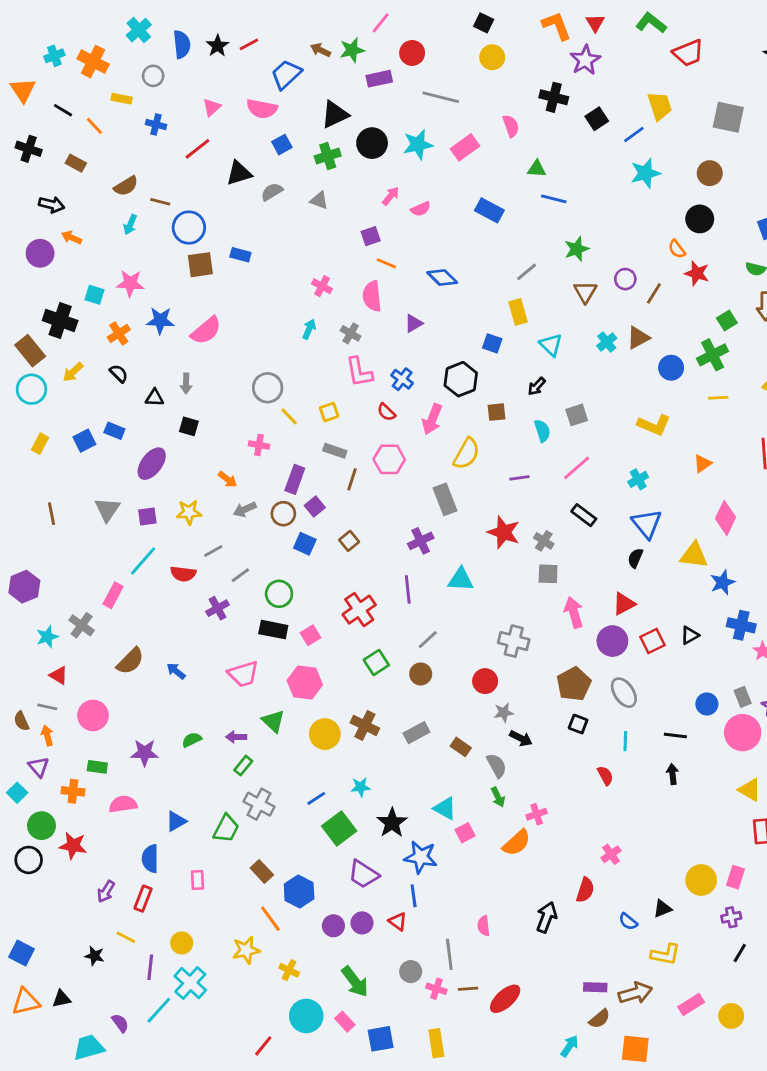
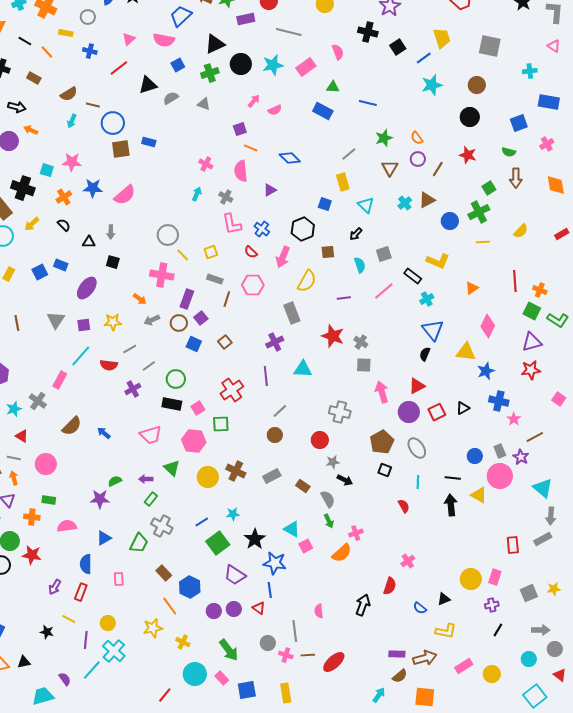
green triangle: (537, 169) -> (333, 87), moved
orange semicircle: (677, 249) -> (417, 138), moved
pink cross: (259, 445) -> (162, 275), size x1.6
black rectangle: (584, 515) -> (413, 276), moved
green square: (376, 663) -> (221, 424), moved, turned 30
purple star: (145, 753) -> (100, 499), moved
black arrow: (673, 774) -> (451, 505), size x1.5
yellow triangle: (750, 790) -> (479, 495), moved

